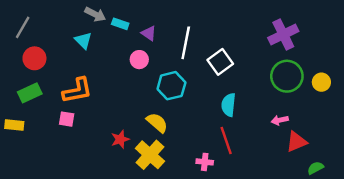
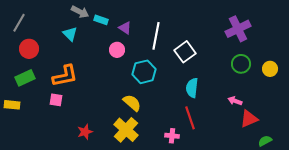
green circle: (287, 76) -> (241, 64), size x0.7
pink arrow: (280, 120) -> (235, 101), turned 32
red star: (120, 139) -> (85, 132), moved

